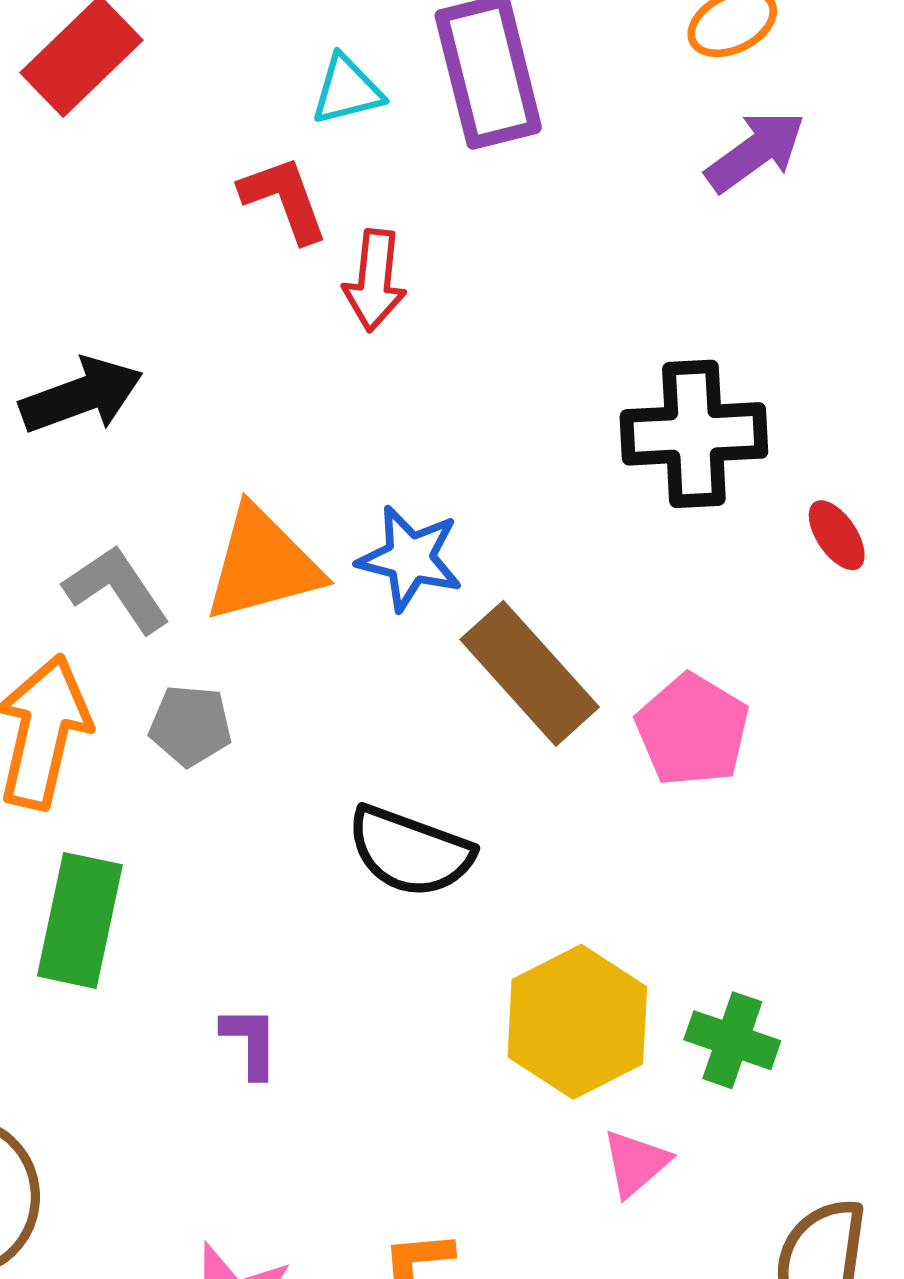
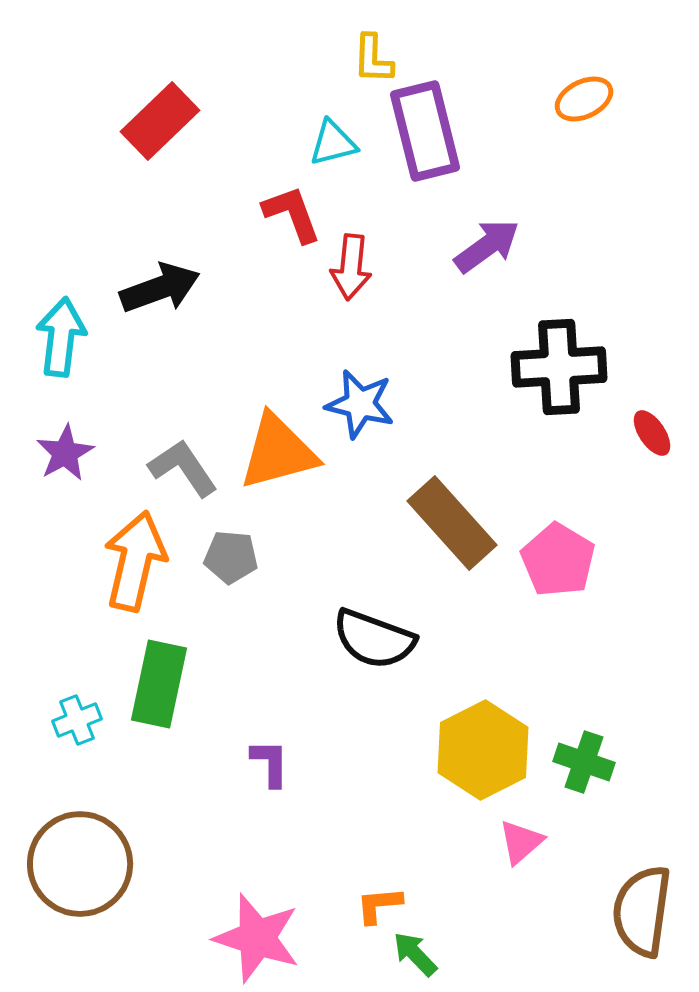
purple arrow: (755, 151) -> (487, 246), moved
black arrow: (81, 396) -> (160, 288), moved
blue star: (410, 558) -> (360, 404), moved

